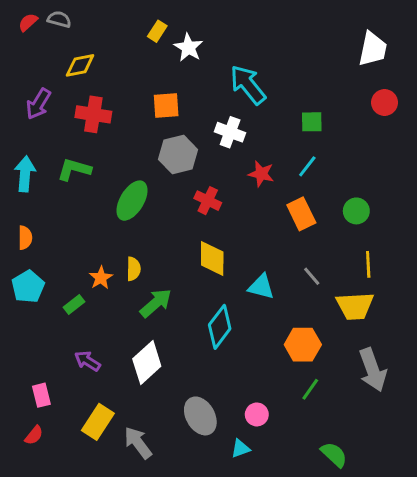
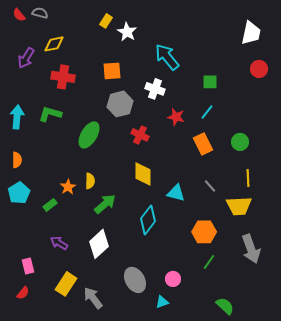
red semicircle: (28, 22) -> (19, 15), turned -88
purple arrow: (38, 104) -> (26, 58), moved

